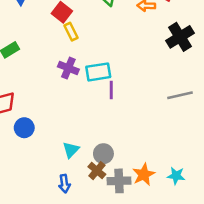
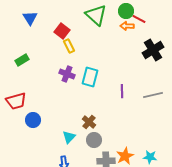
cyan rectangle: (98, 72) -> (90, 77), turned -66
purple line: (111, 90) -> (122, 91), moved
brown cross: (97, 171) -> (89, 122), moved

